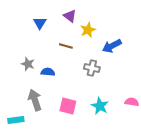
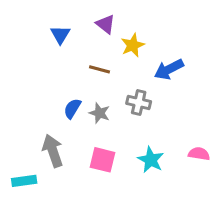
gray star: (28, 64) -> (99, 113), moved
blue semicircle: (48, 72) -> (72, 109), turned -64

